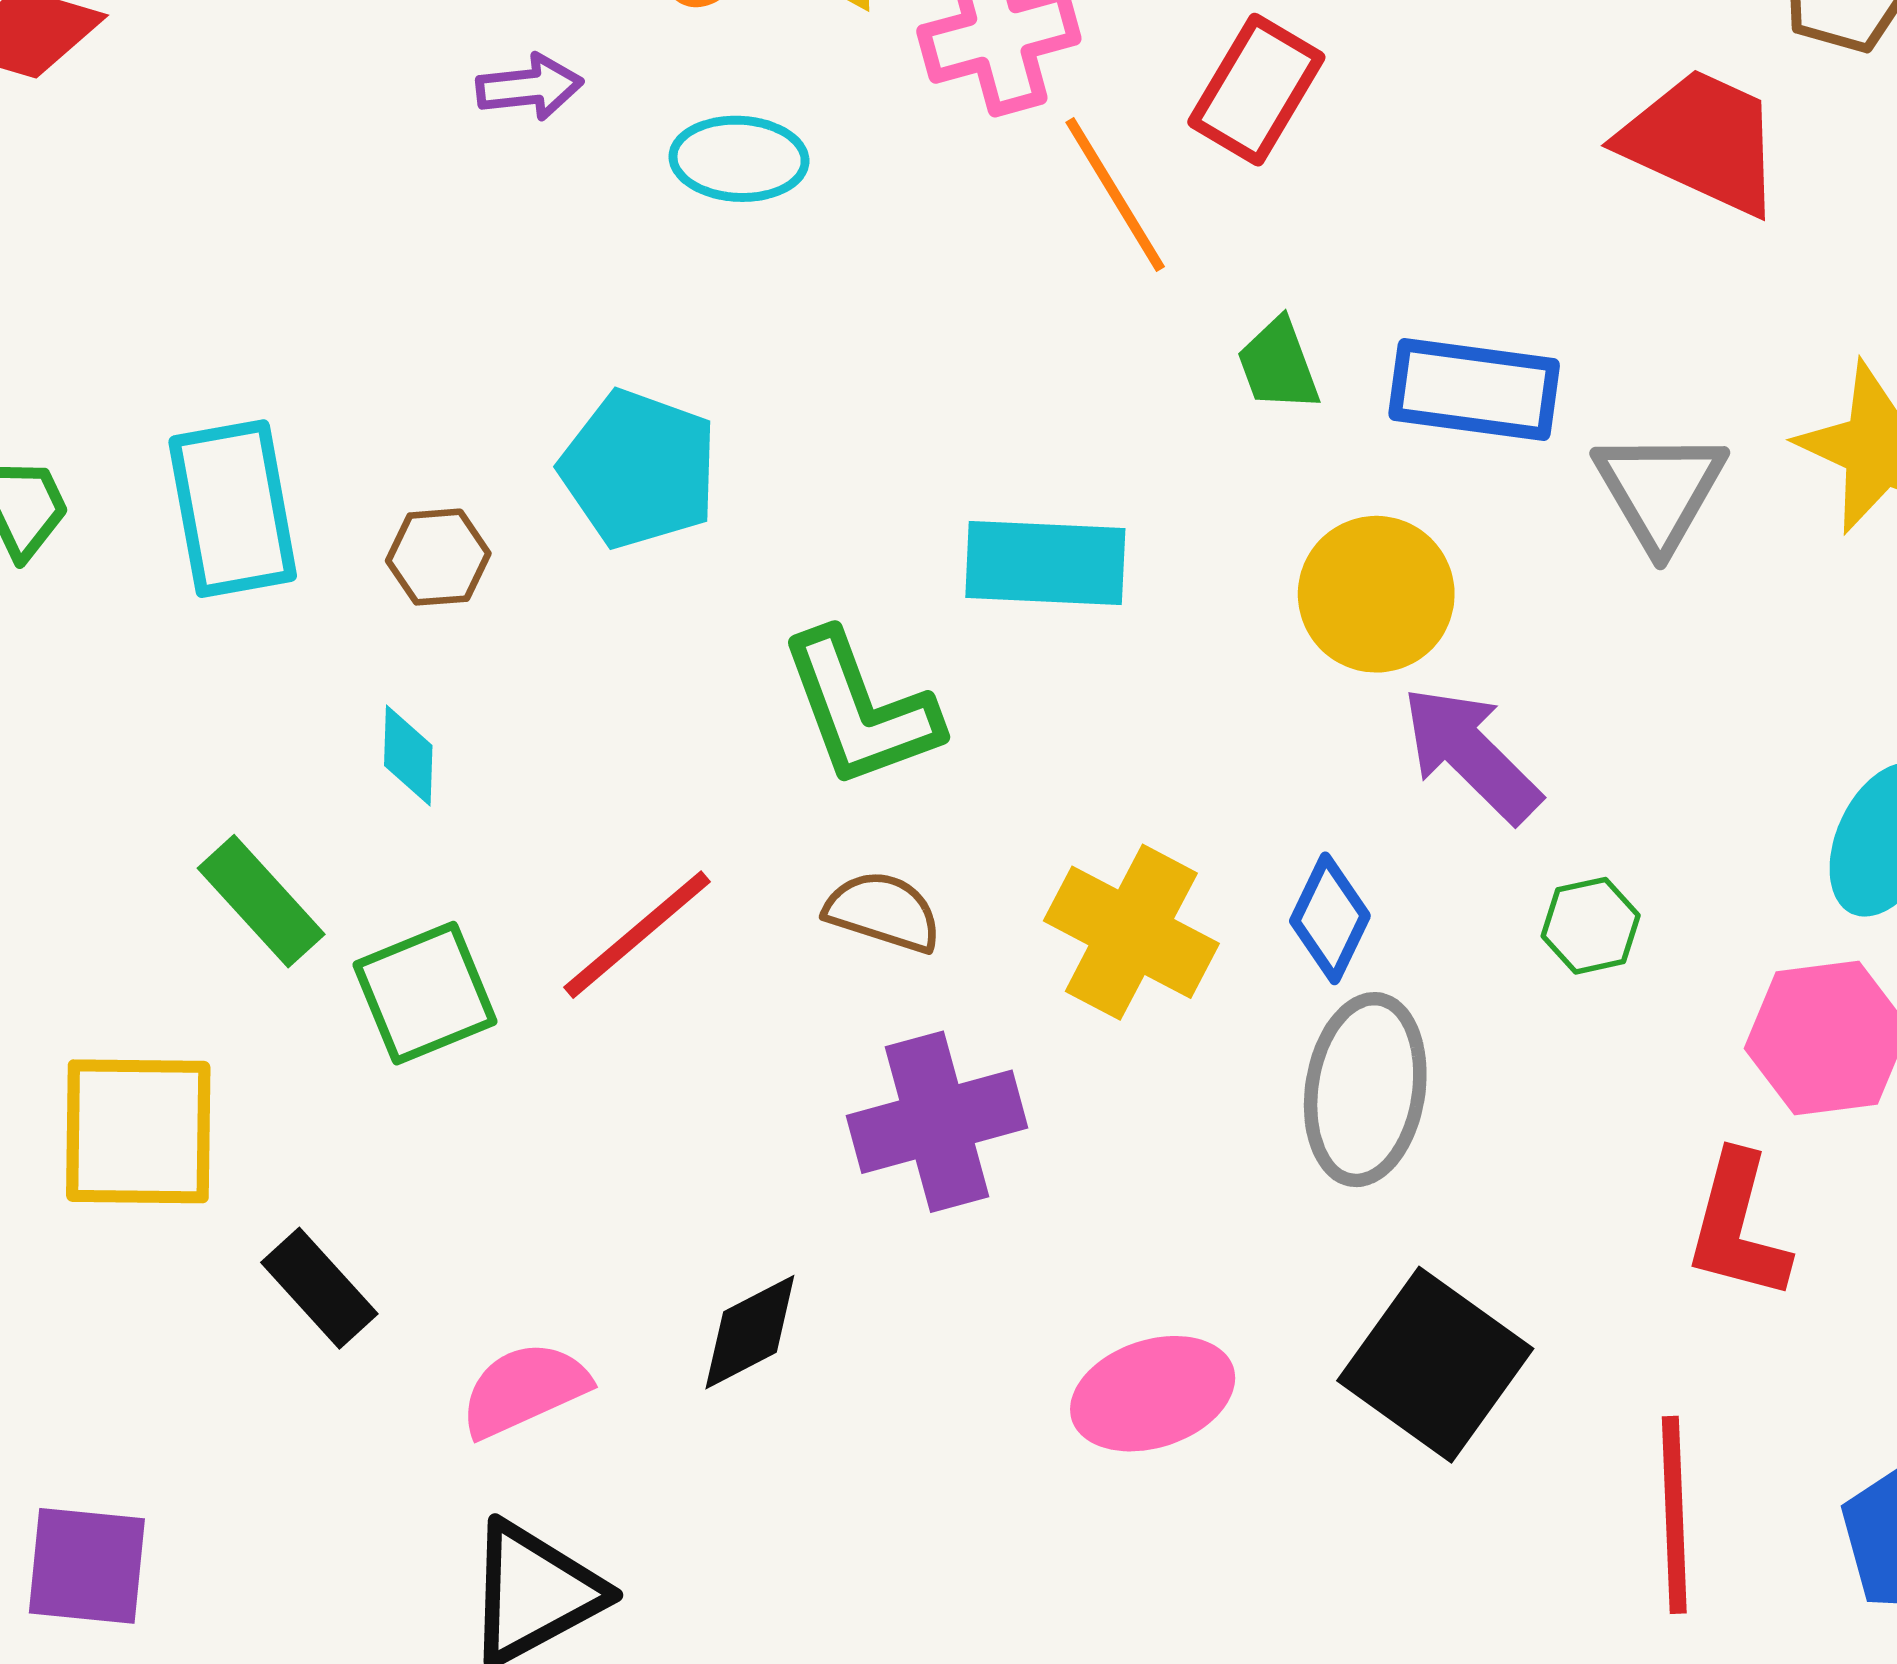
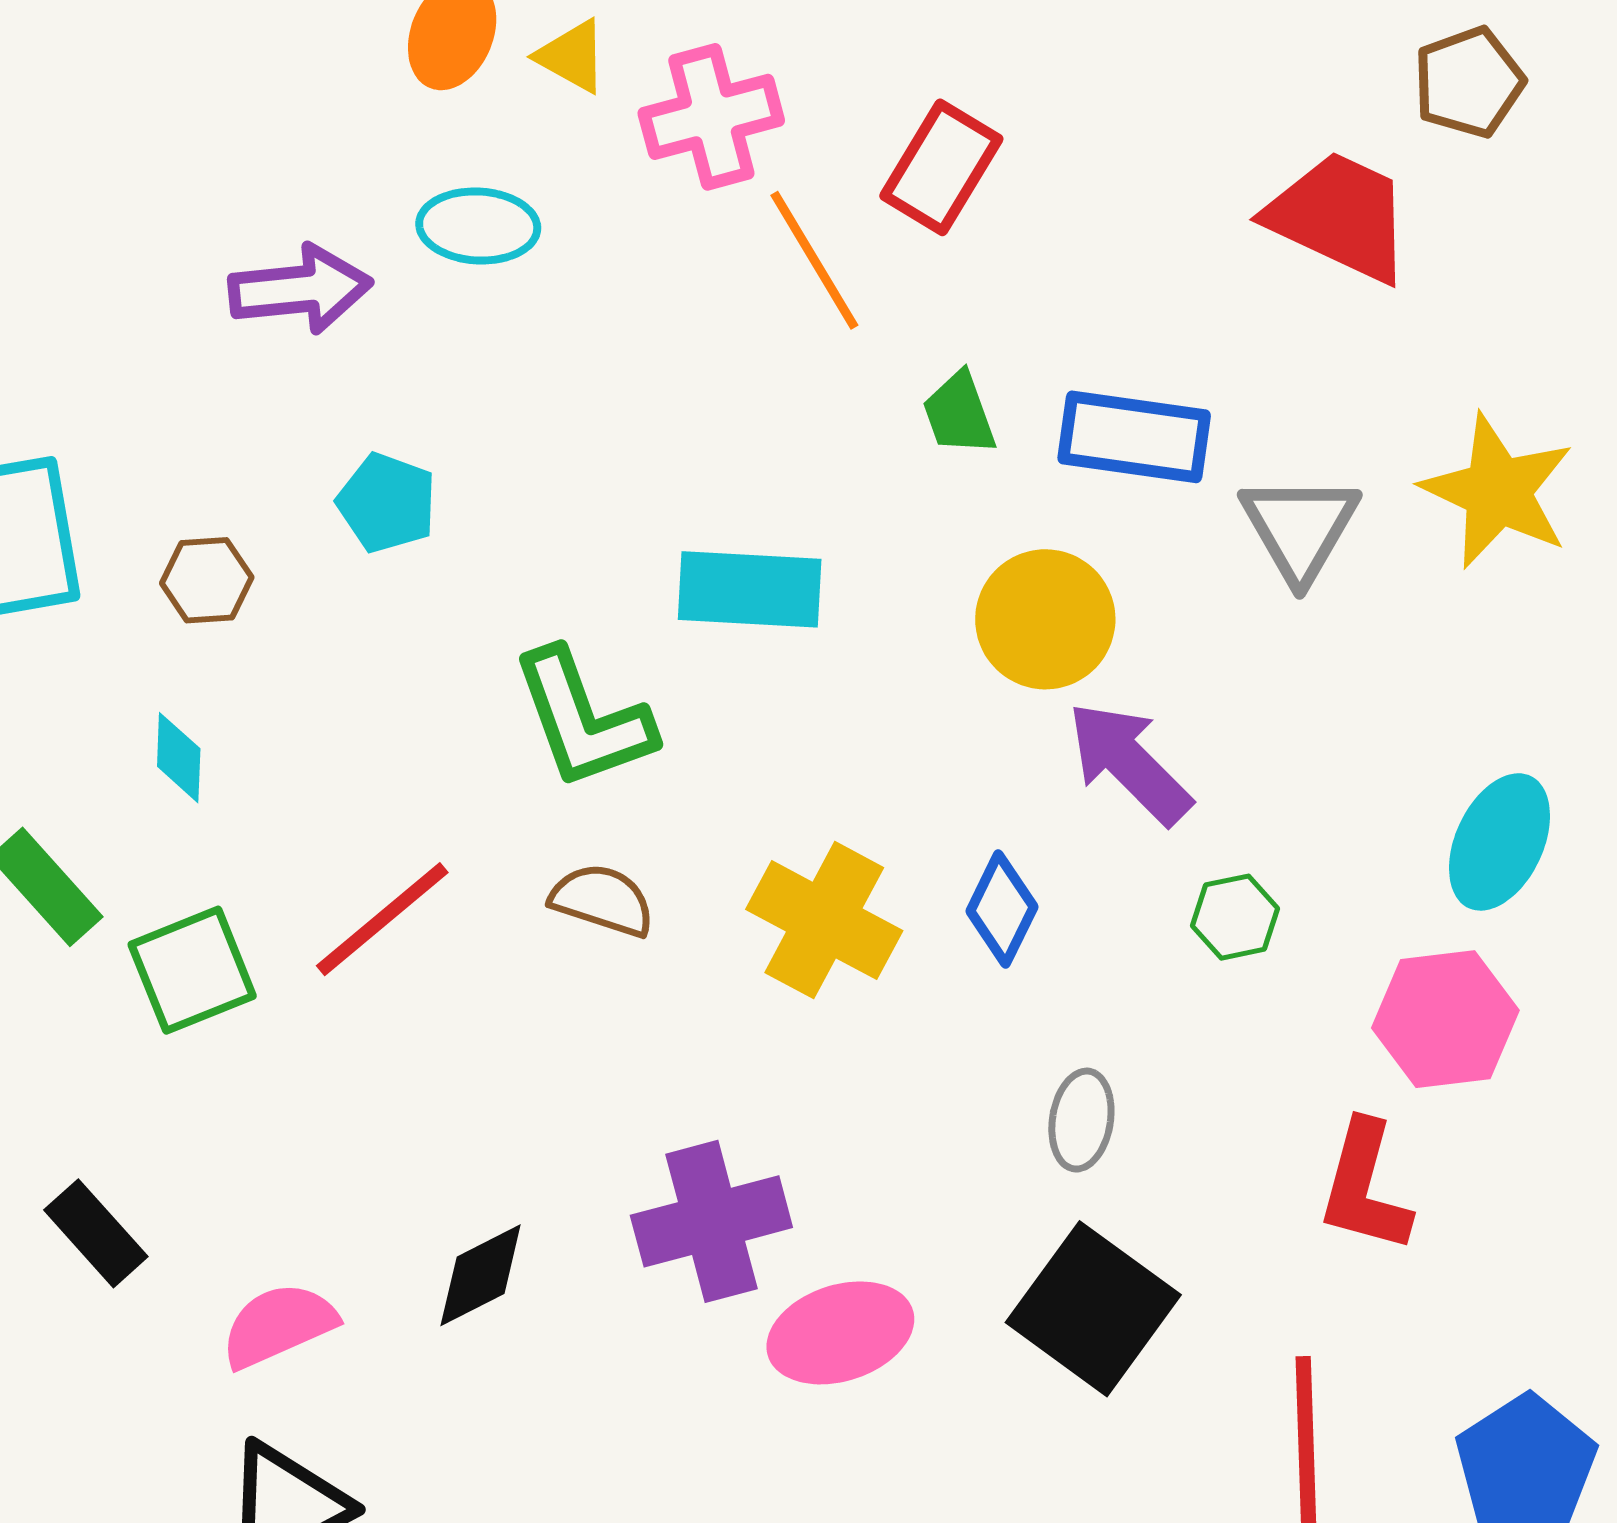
purple arrow: (530, 87) -> (300, 289), moved, size x1.5
cyan pentagon: (639, 469) -> (387, 503), size x0.7
gray ellipse: (1365, 1090) -> (1081, 1120), moved, size x0.6
purple cross: (937, 1122) -> (711, 1221), moved

